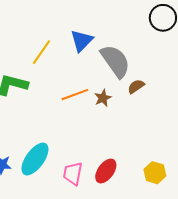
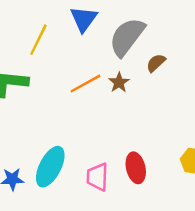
gray semicircle: (115, 61) -> (127, 37), turned -99
red ellipse: (106, 171) -> (136, 168), turned -40

